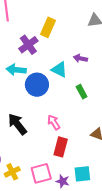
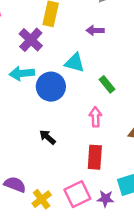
purple arrow: (80, 58) -> (95, 30), moved
pink arrow: (54, 122) -> (95, 117), moved, turned 42
black arrow: (17, 124) -> (47, 137), moved, size x0.6

